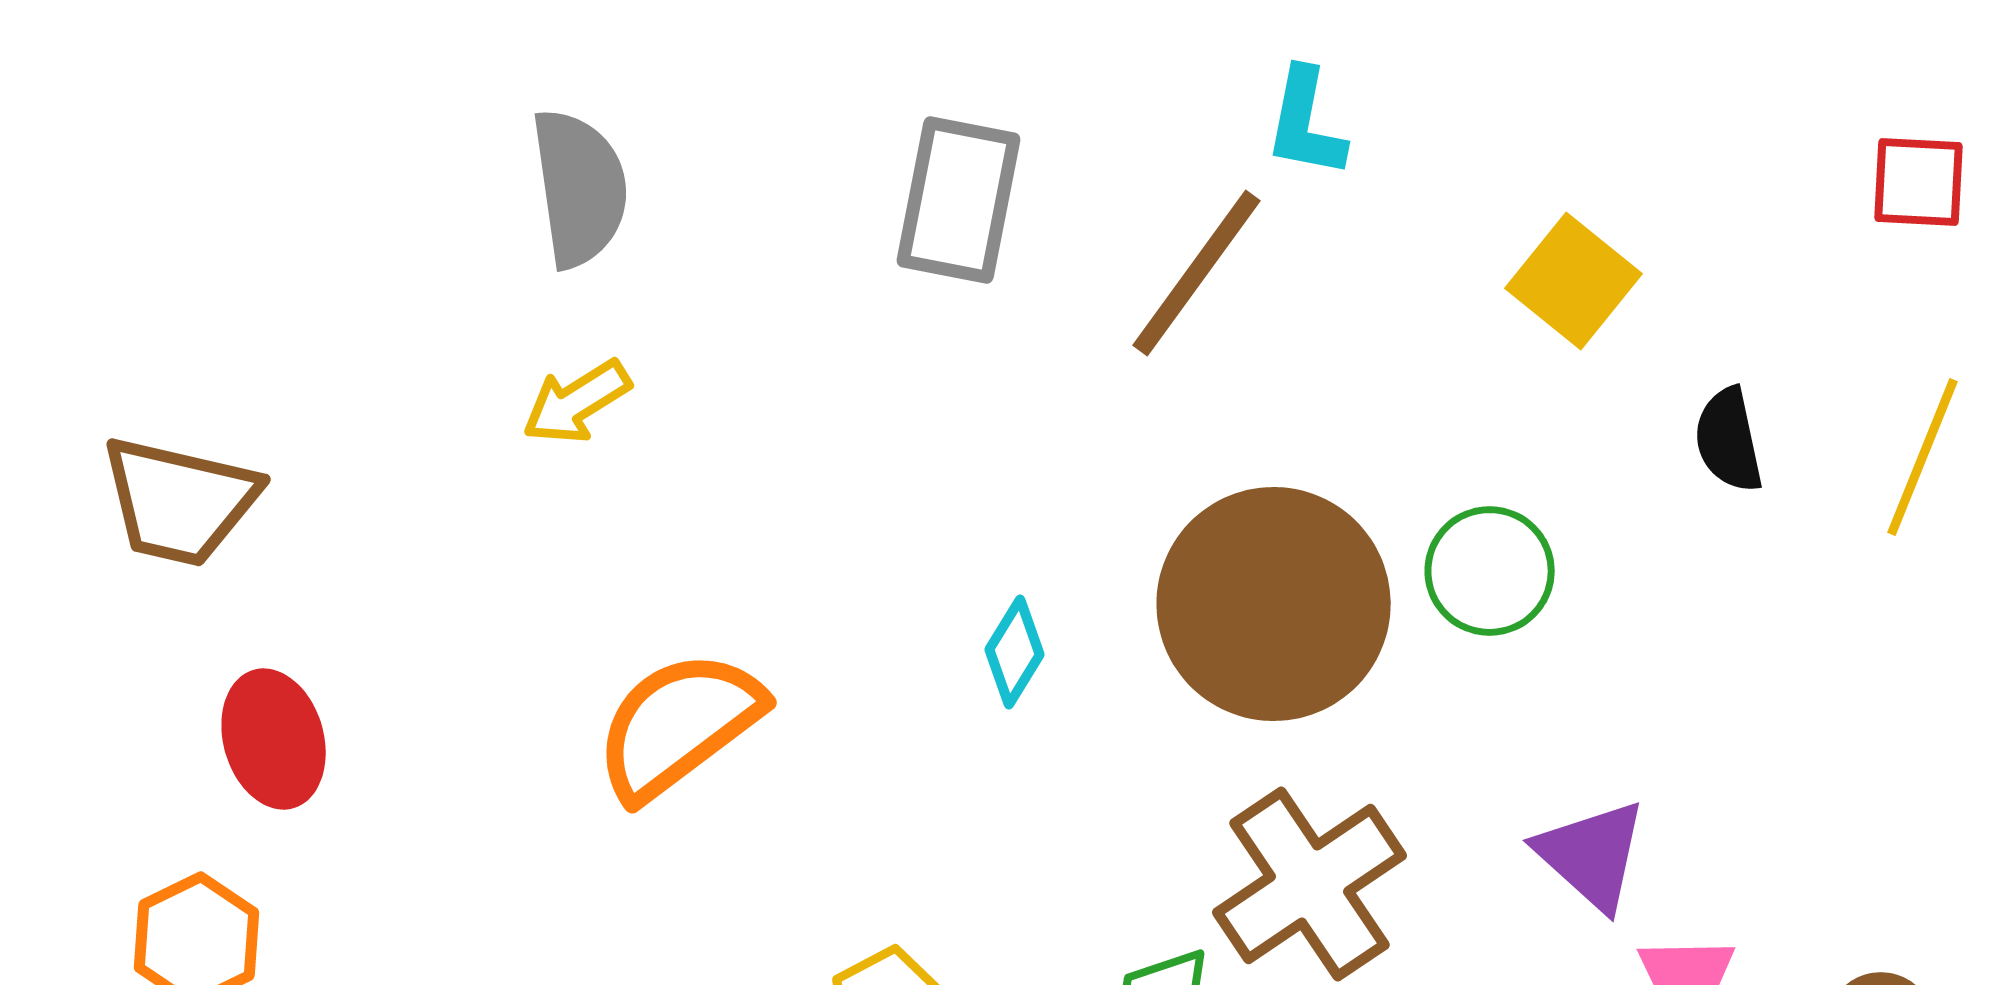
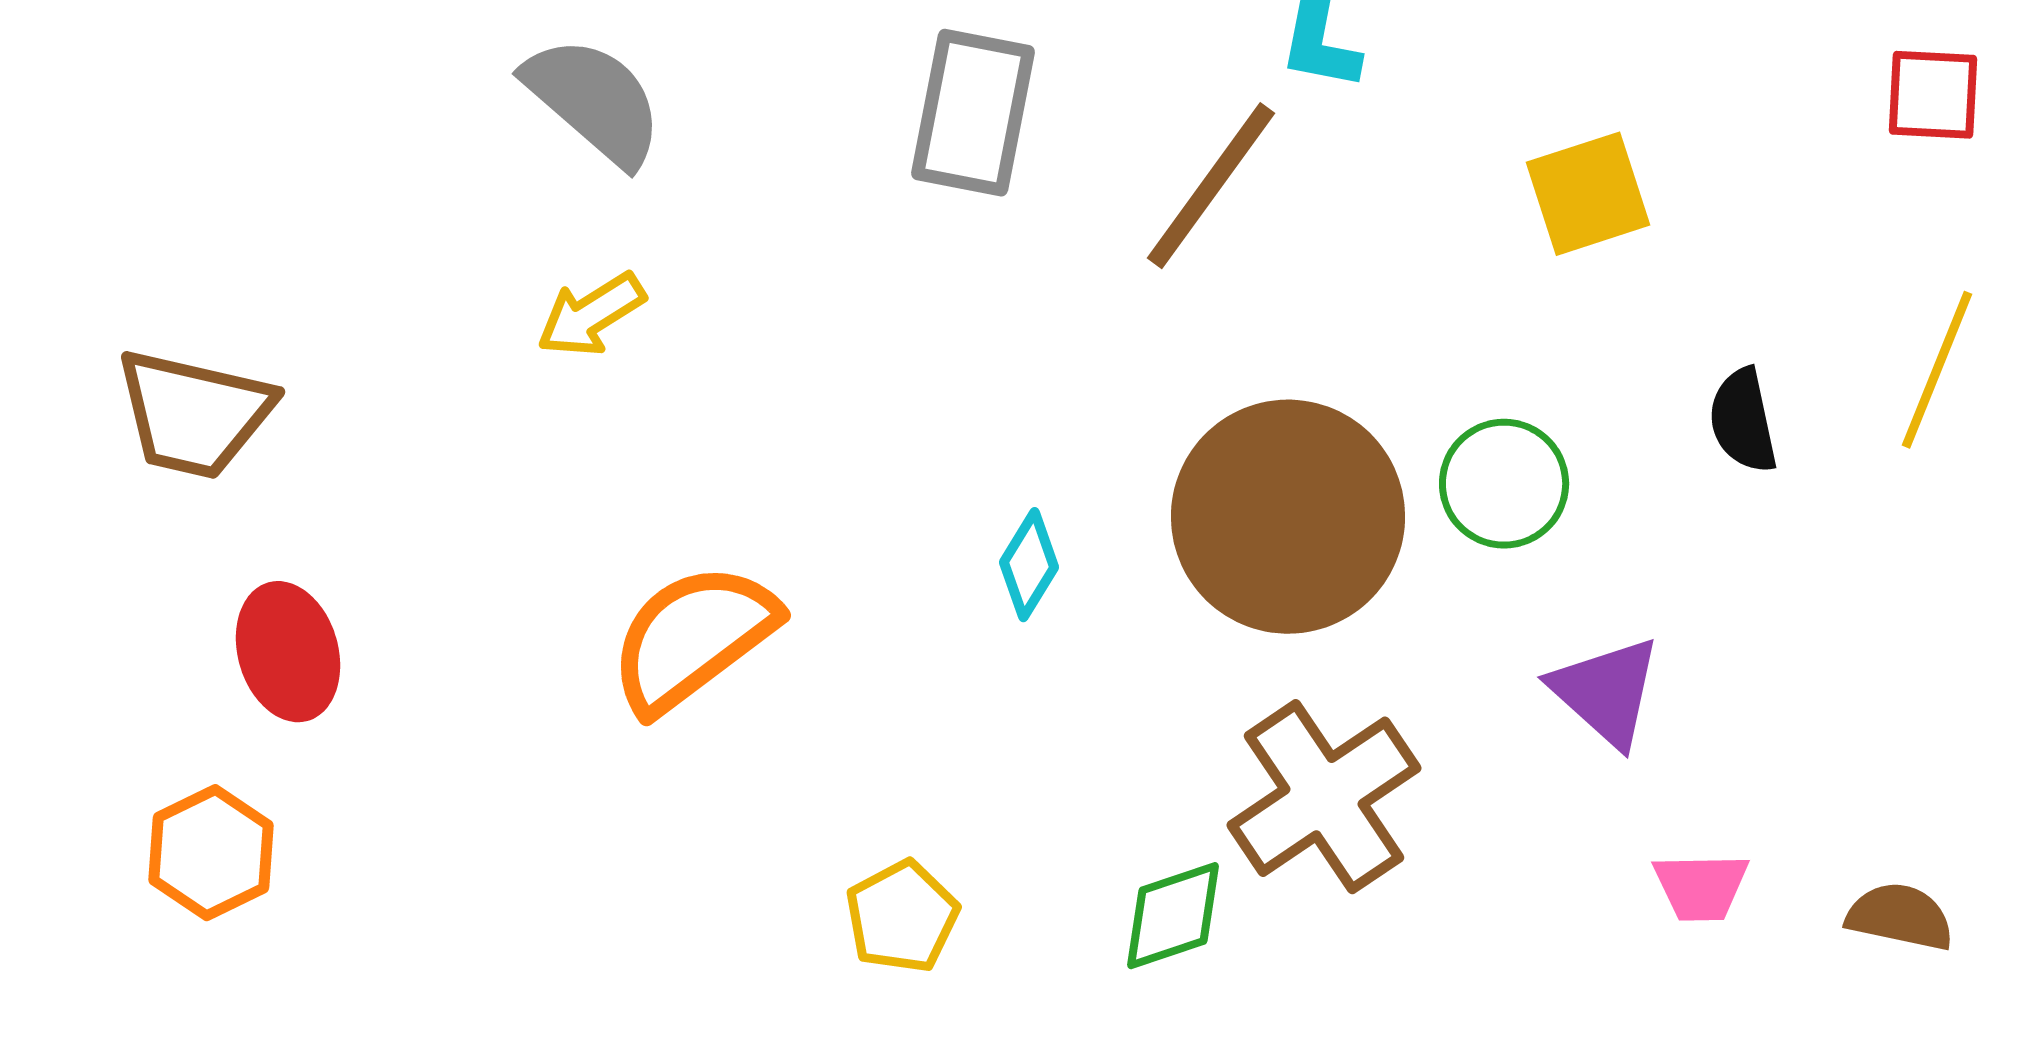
gray semicircle: (580, 188) -> (594, 101), turned -41
yellow square: (1574, 281) -> (1588, 194), turned 33
black semicircle: (1729, 440) -> (1743, 421), moved
purple triangle: (1592, 855) -> (1606, 692), moved

